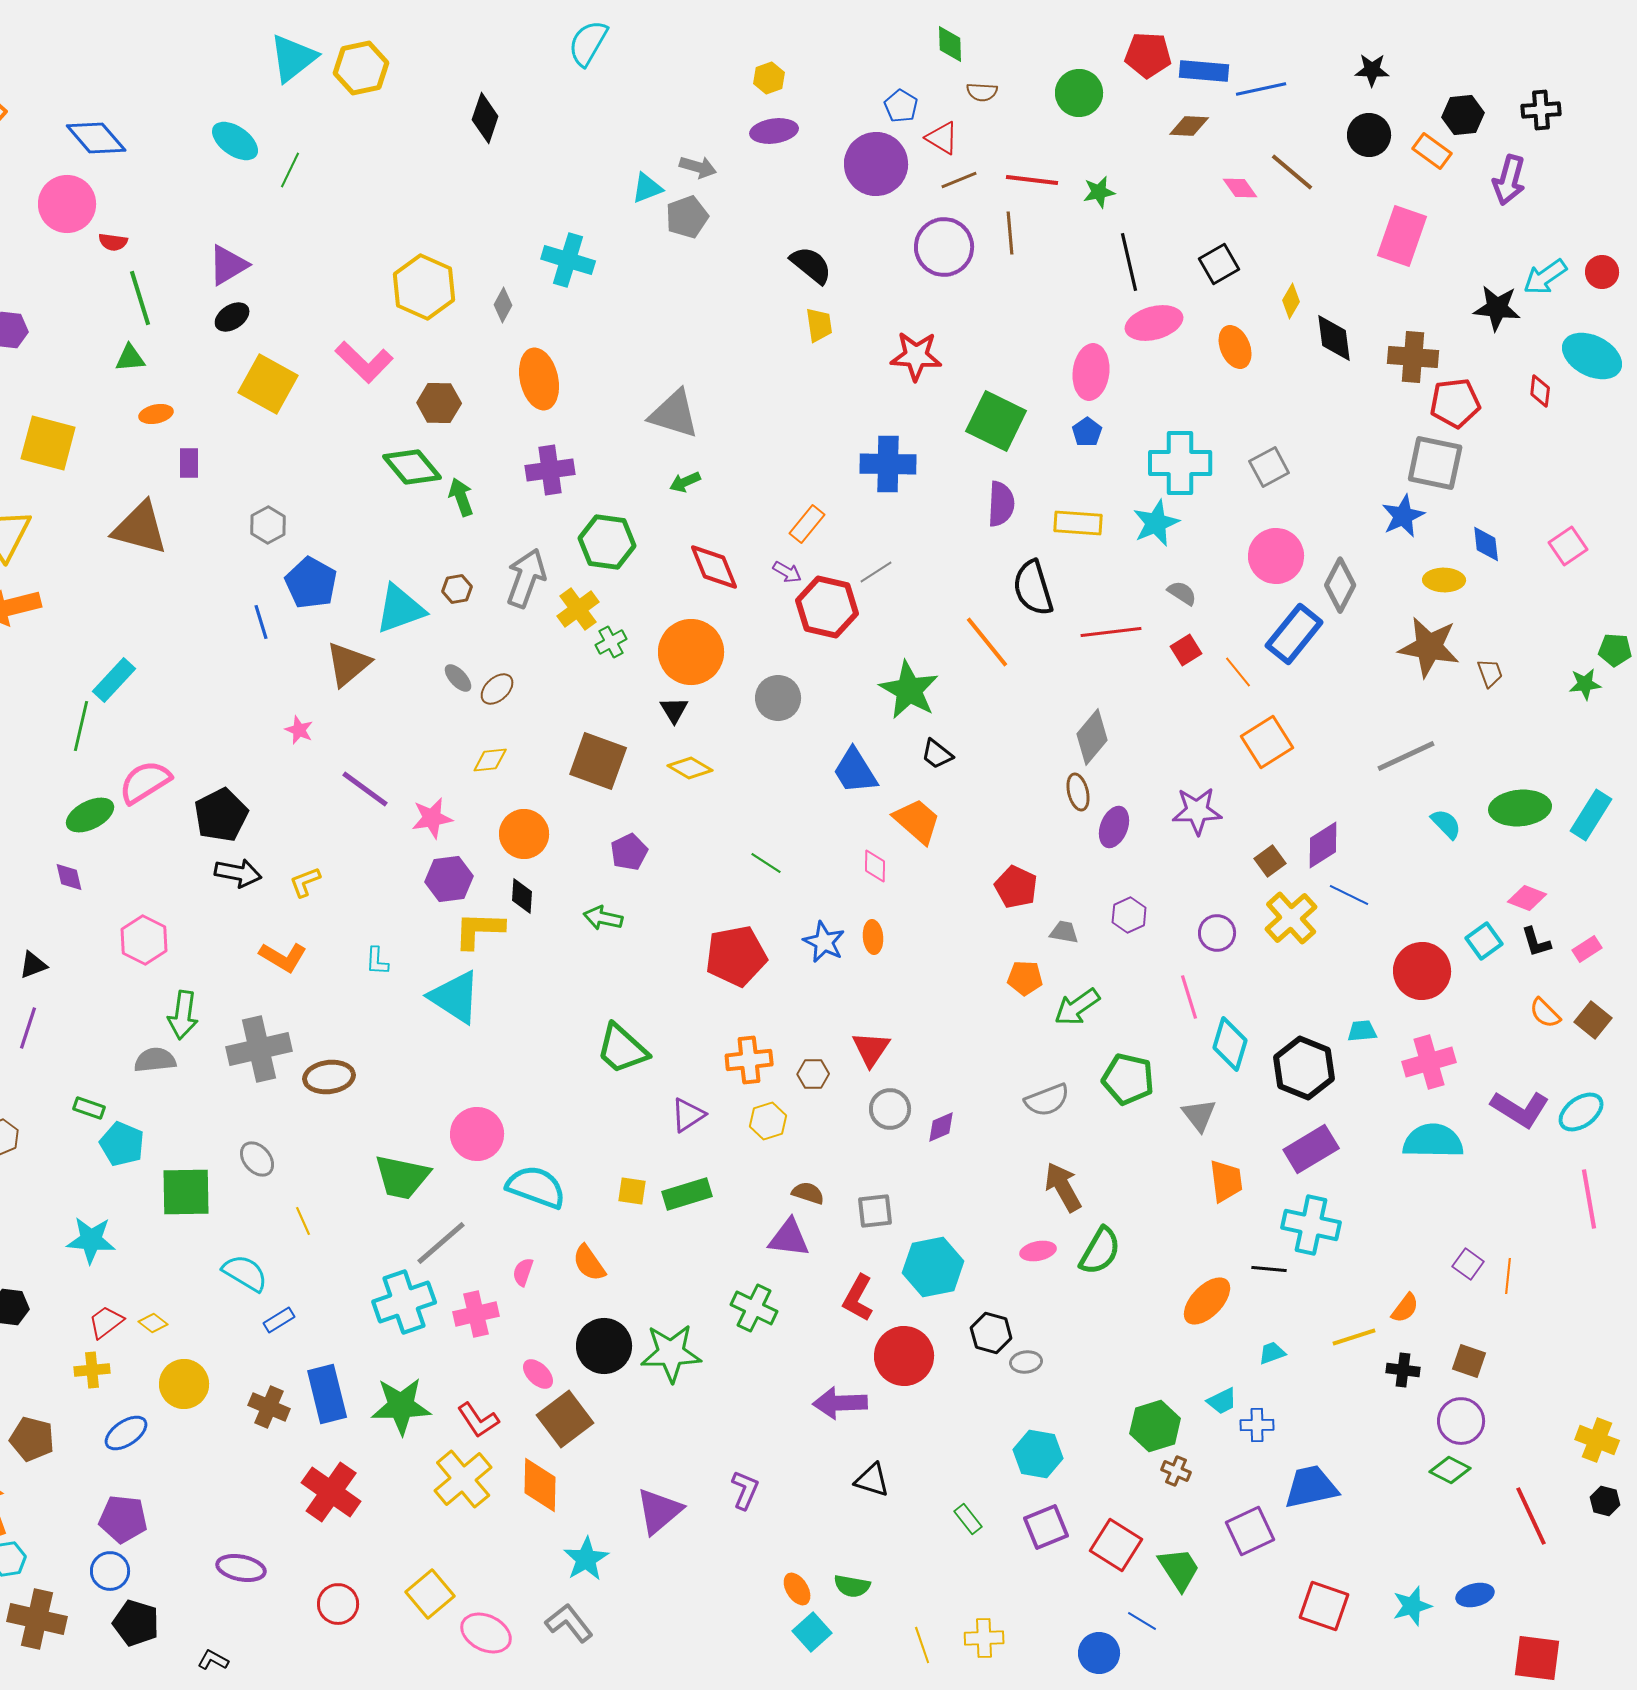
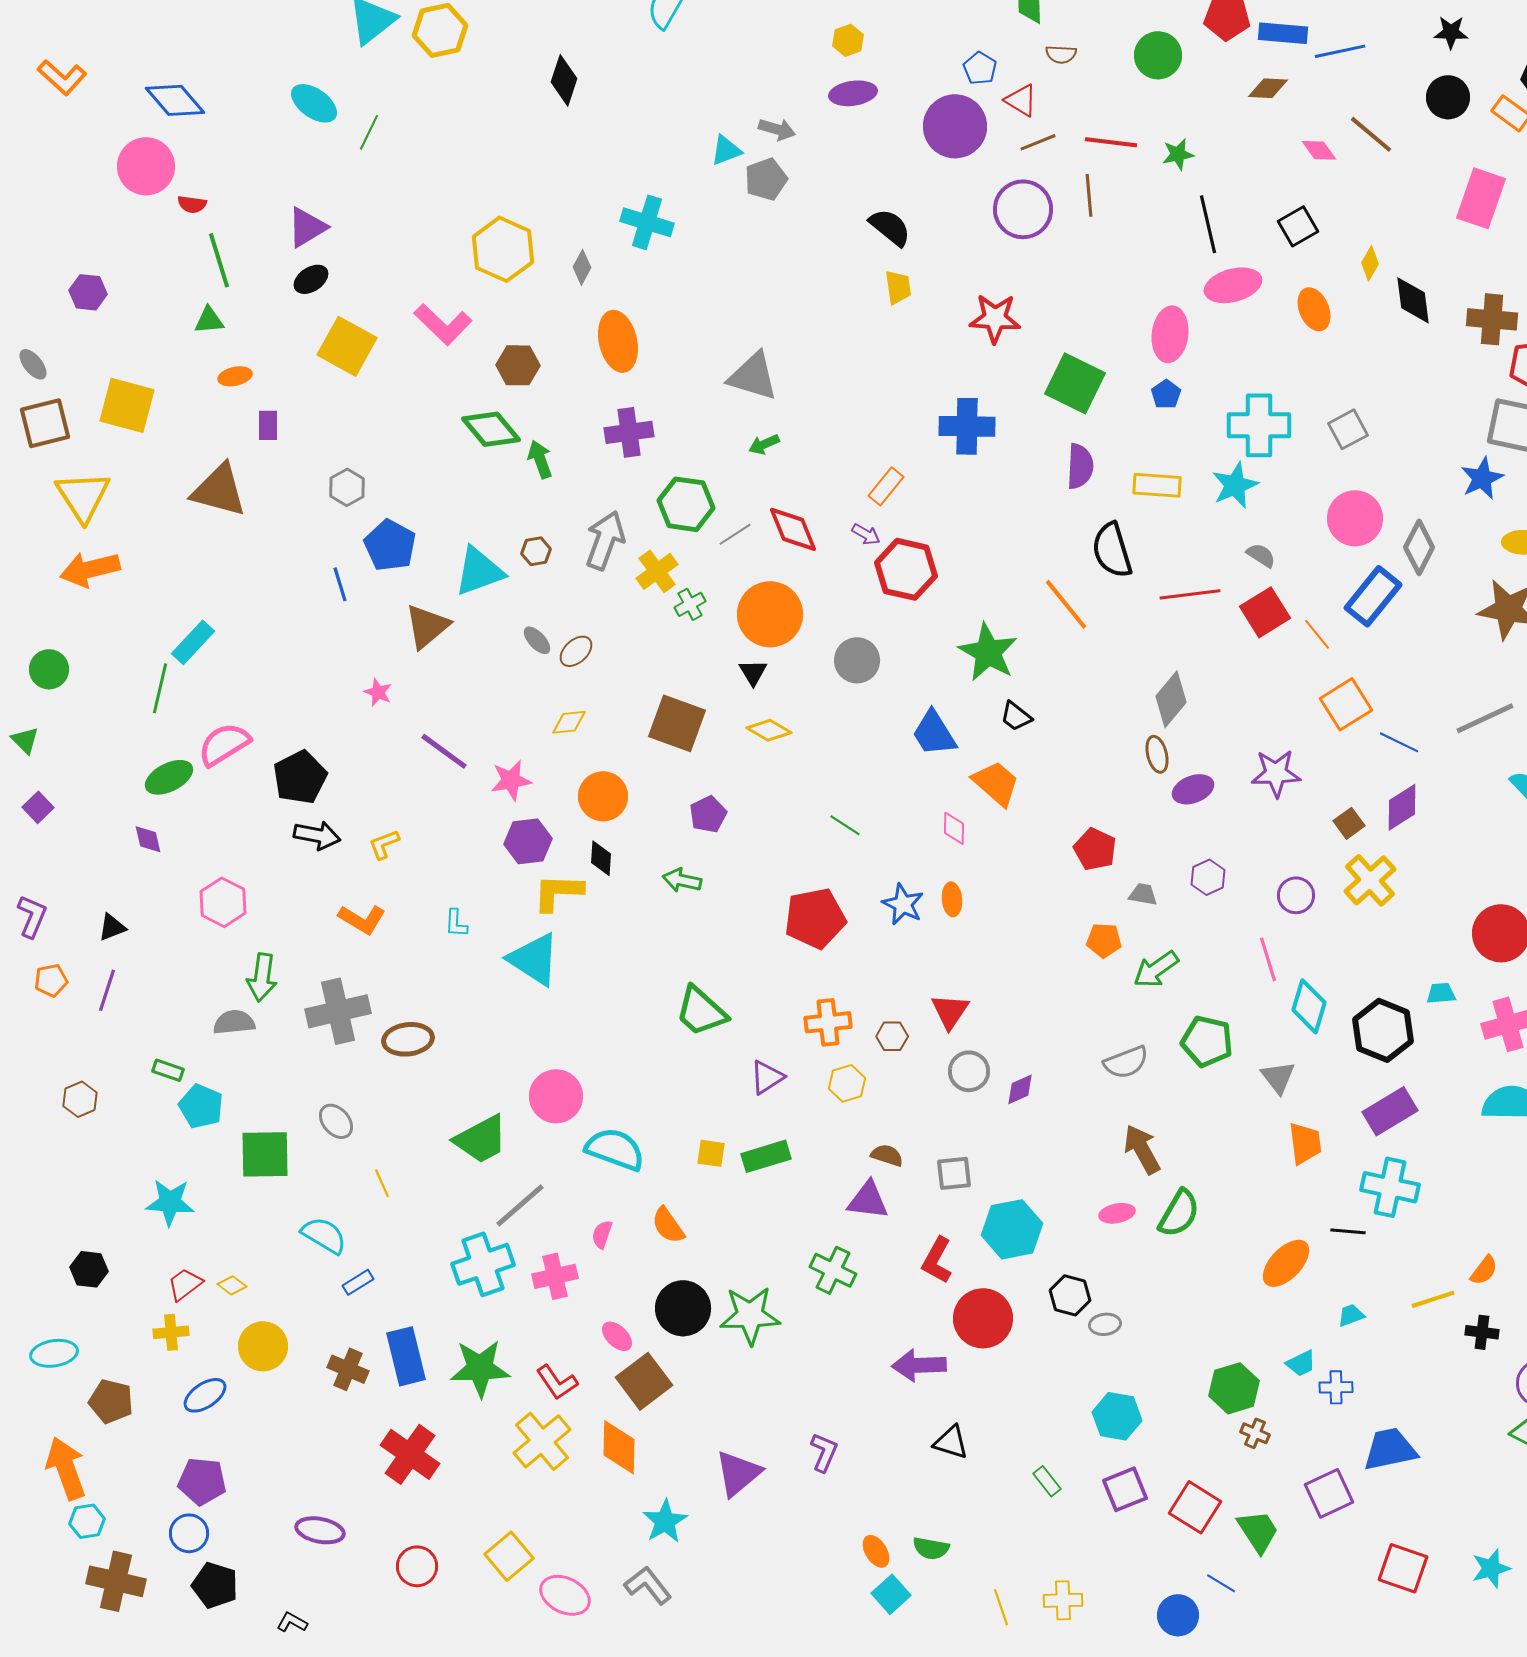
gray line: (876, 572) -> (735, 534), moved
red square: (1186, 650) -> (1265, 612), size x1.6
purple ellipse: (1114, 827) -> (1193, 789), turned 48
blue line: (1349, 895) -> (1399, 742), moved
green trapezoid: (402, 1177) -> (481, 1139), turned -40

